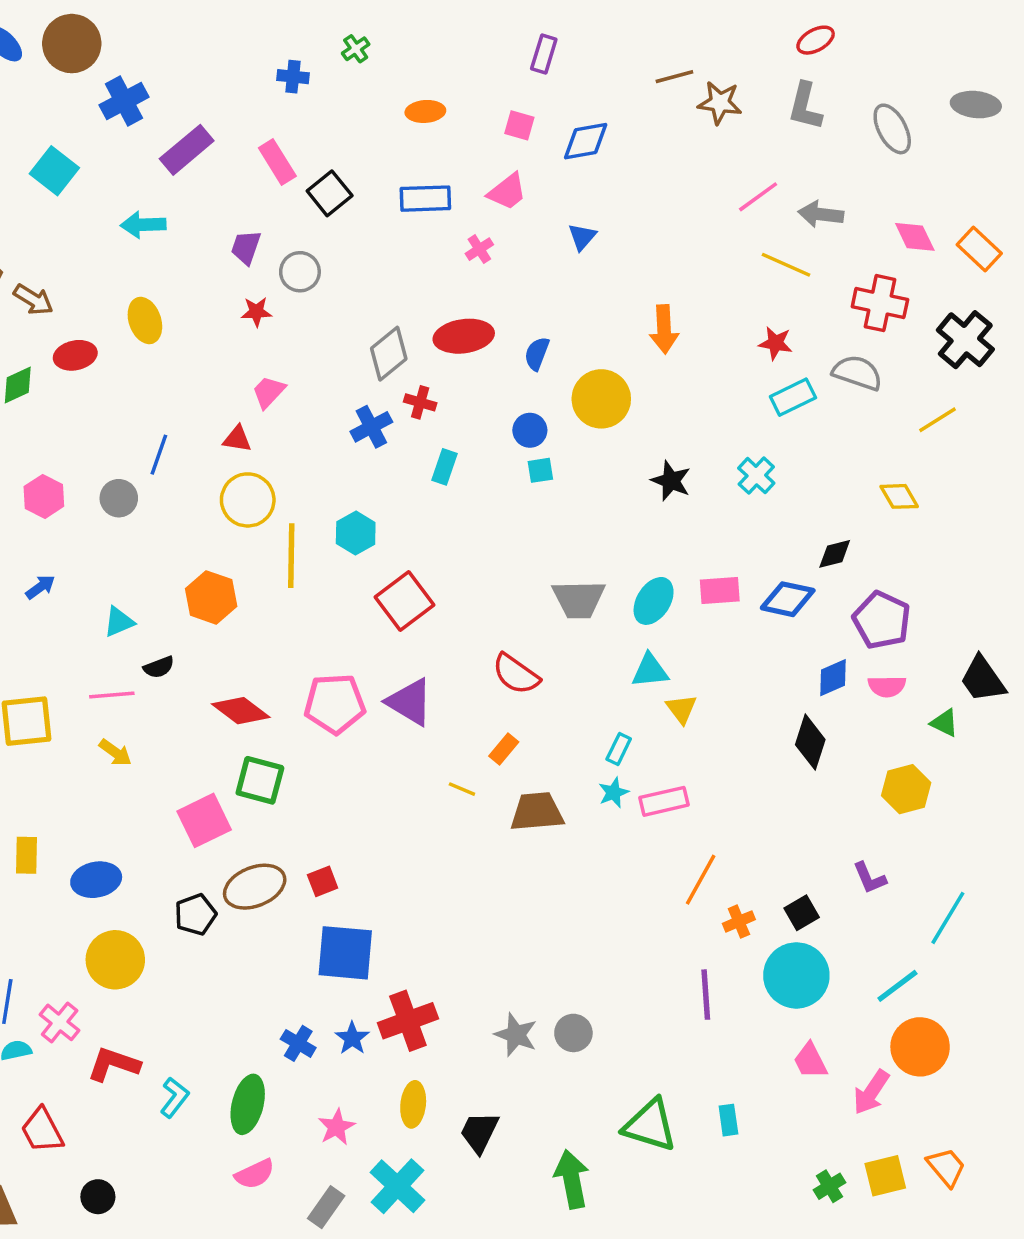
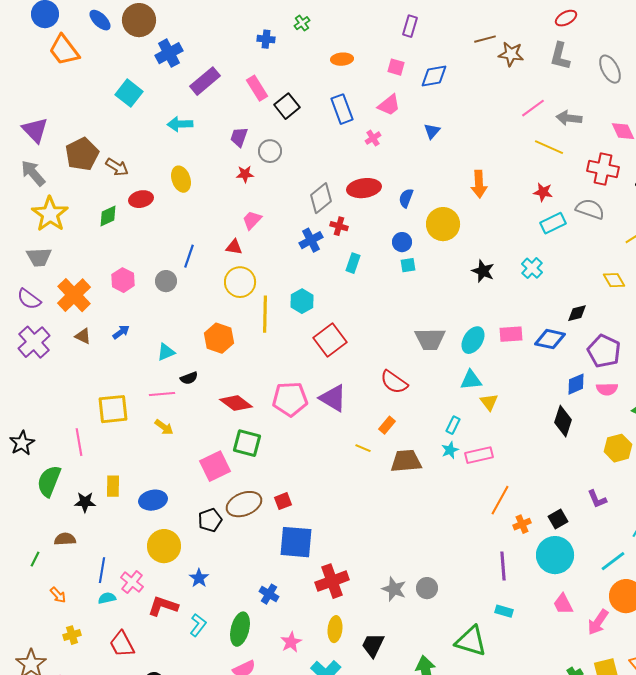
blue rectangle: (425, 199) -> (342, 109), turned 72
blue star: (352, 1038) -> (199, 578), moved
cyan rectangle: (728, 1120) -> (504, 611), moved, turned -66

